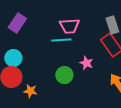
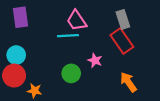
purple rectangle: (17, 23) -> (20, 17), turned -42
pink trapezoid: (69, 26) -> (77, 21), turned 60

